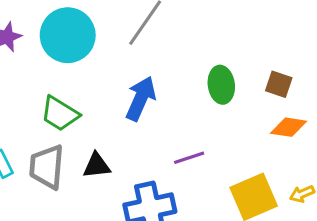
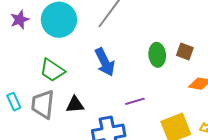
brown square: (279, 84) -> (185, 51), moved
blue arrow: (141, 98) -> (105, 62), turned 128

